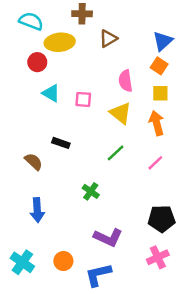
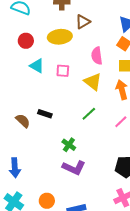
yellow ellipse: (60, 42) -> (60, 37), moved
black rectangle: (61, 143) -> (45, 114), moved
blue arrow: (37, 210) -> (15, 168), moved
purple L-shape: (108, 237) -> (74, 168), moved

